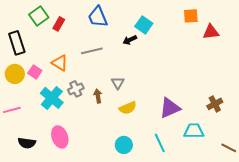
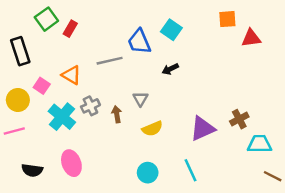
blue trapezoid: (98, 17) -> (139, 42), moved
black arrow: (130, 40) -> (170, 69), moved
yellow circle: (15, 74) -> (18, 100), moved
brown cross: (215, 104) -> (239, 119), moved
cyan trapezoid: (194, 131) -> (260, 144), moved

